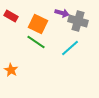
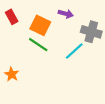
red rectangle: (11, 16) -> (12, 17), turned 32
gray cross: (78, 21) -> (91, 32), moved

